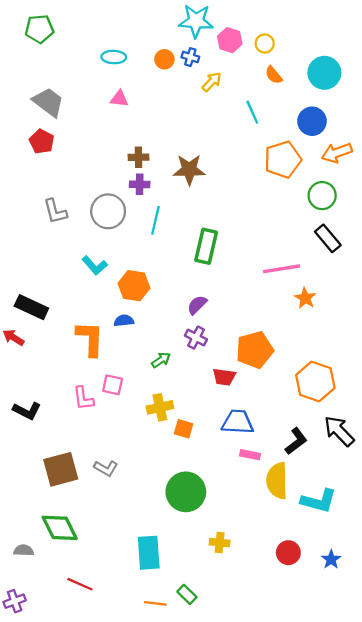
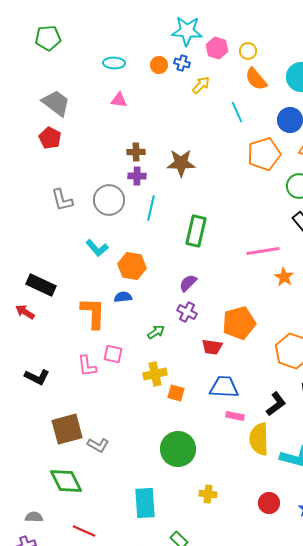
orange semicircle: (274, 75) -> (256, 79), size x1.4
gray L-shape: (106, 468) -> (98, 445), moved
gray semicircle: (24, 550) -> (34, 517), moved

